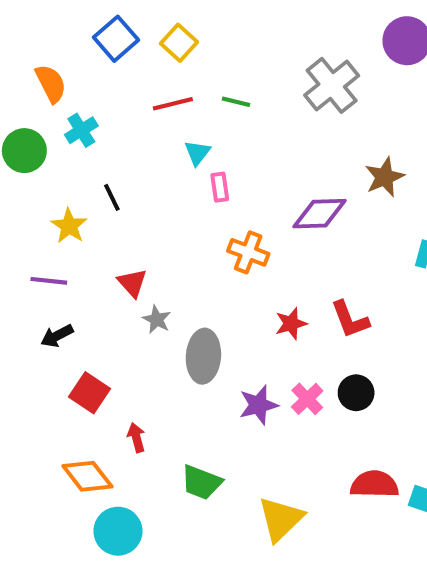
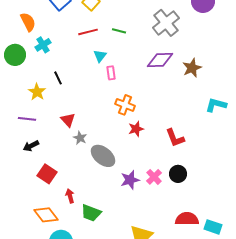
purple diamond: (319, 214) -> (160, 60), moved
red star: (291, 324) -> (136, 129), moved
gray ellipse: (203, 356) -> (103, 156), turned -55
green trapezoid: (201, 482) -> (91, 213), moved

